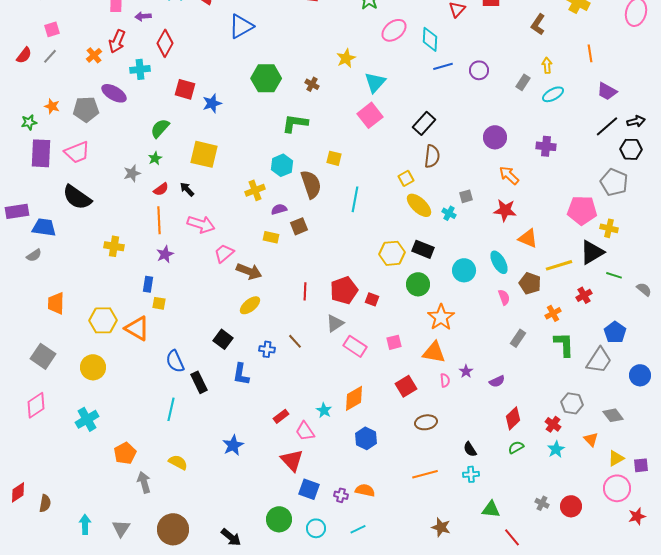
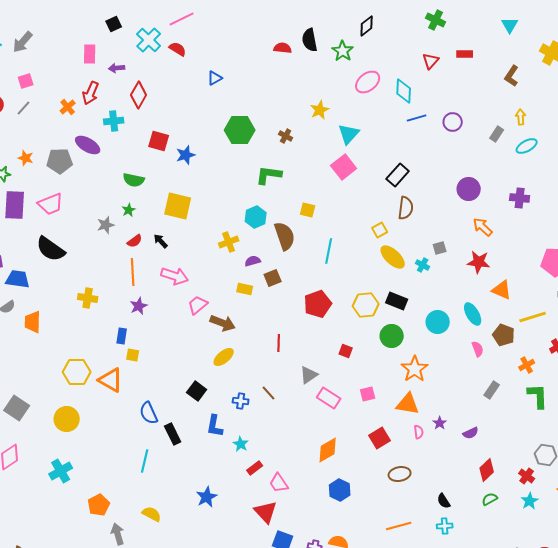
blue triangle: (241, 26) -> (215, 78), size x0.6
green semicircle: (160, 128) -> (134, 180), turned -120
red pentagon: (344, 290) -> (318, 304), moved
orange trapezoid: (56, 303) -> (33, 322), moved
cyan star: (324, 410) -> (241, 444), moved

